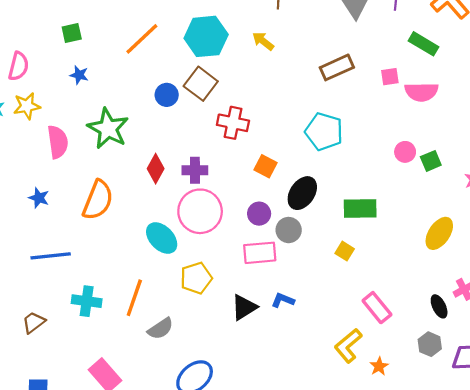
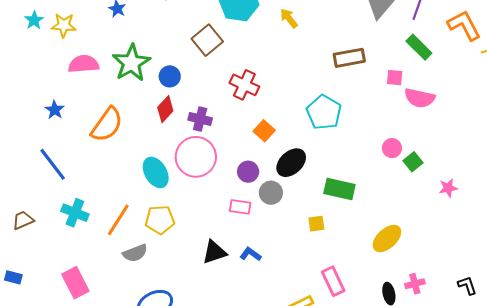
green rectangle: (423, 44) -> (419, 47), moved
brown square: (201, 84) -> (207, 40), moved
blue circle: (167, 95) -> (170, 76), moved
pink semicircle: (58, 142) -> (84, 64), turned -100
green square: (431, 161) -> (413, 162), turned -30
yellow ellipse: (439, 233) -> (387, 238), moved
yellow square: (345, 251) -> (316, 224), turned 36
pink rectangle: (260, 253) -> (240, 207), size x0.7
blue line: (51, 256) -> (53, 164), turned 45
yellow pentagon: (196, 278) -> (160, 220), moved

